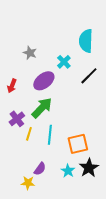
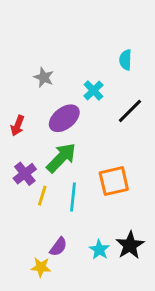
cyan semicircle: (86, 41) -> (126, 60), size x0.6
orange square: (78, 144) -> (114, 181), moved

